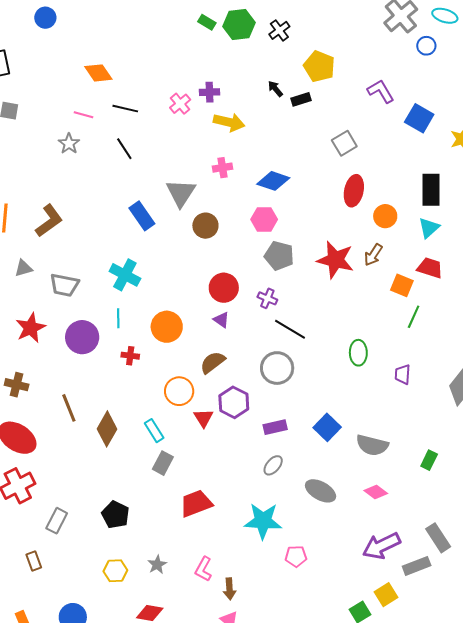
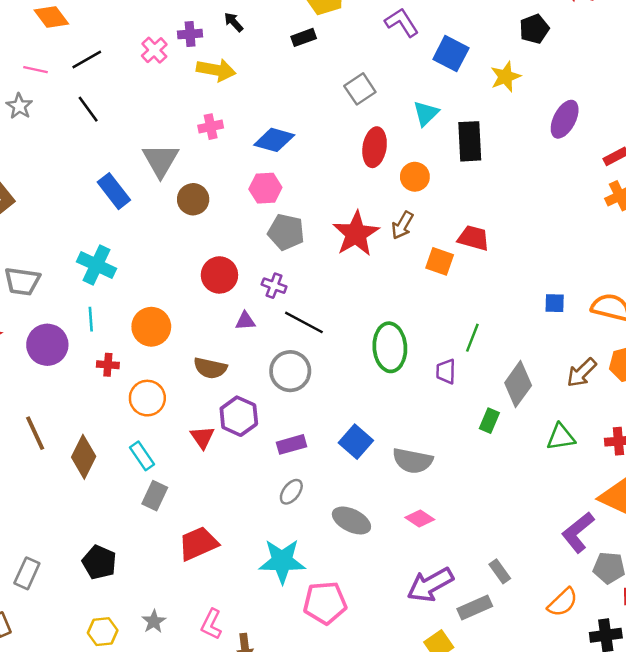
black arrow: (275, 89) -> (234, 22), moved
black line: (125, 109) -> (87, 59), turned -40
cyan triangle: (429, 228) -> (426, 113), moved
red star: (335, 260) -> (356, 234), turned 30
green line: (414, 317) -> (472, 338), moved
purple triangle: (221, 320) -> (245, 321), moved, turned -36
green ellipse: (358, 353) -> (390, 347), size x1.5
brown semicircle: (213, 362) -> (210, 368), turned -128
orange circle: (179, 391) -> (147, 398), moved
green rectangle: (429, 460) -> (489, 421), moved
gray rectangle: (438, 538) -> (500, 571), size x0.7
pink pentagon: (296, 556) -> (325, 603), size x1.6

